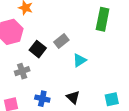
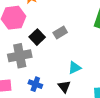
cyan triangle: (80, 60) -> (75, 68), moved
gray cross: (22, 71) -> (20, 56), size x1.6

